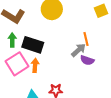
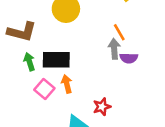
gray arrow: (78, 50) -> (114, 49), turned -35
pink square: (17, 64) -> (44, 89), size x0.7

